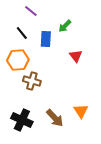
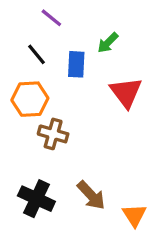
red triangle: (76, 56) -> (126, 92), size x1.5
orange triangle: (81, 111) -> (134, 215), moved

